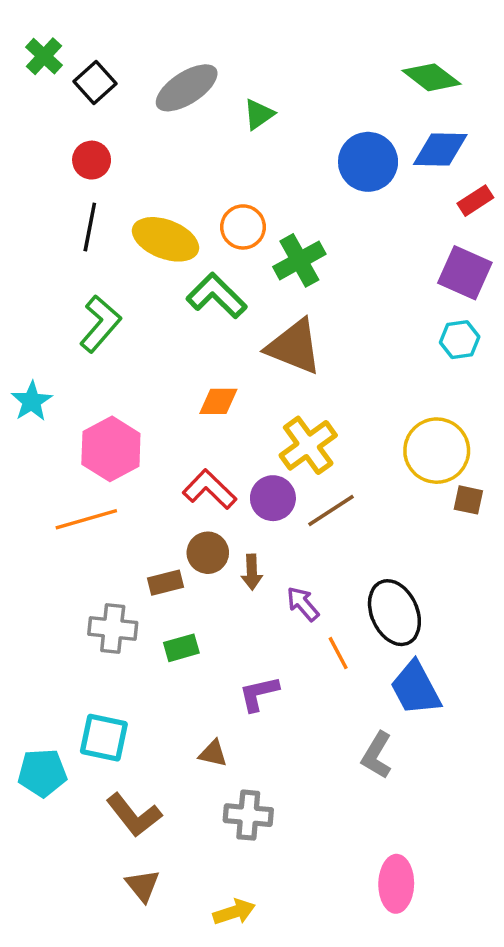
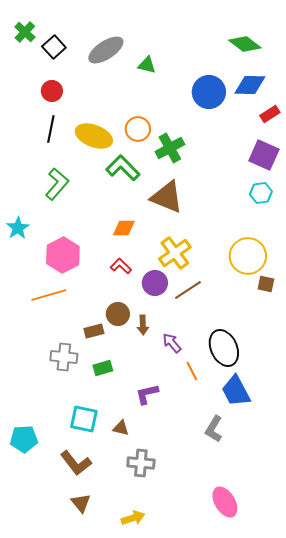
green triangle: (259, 114) -> (147, 65), turned 48
red L-shape: (210, 489) -> (121, 266), moved, size x0.7
cyan square: (104, 738) -> (84, 419), moved
pink ellipse: (396, 884) -> (225, 502), turned -32

